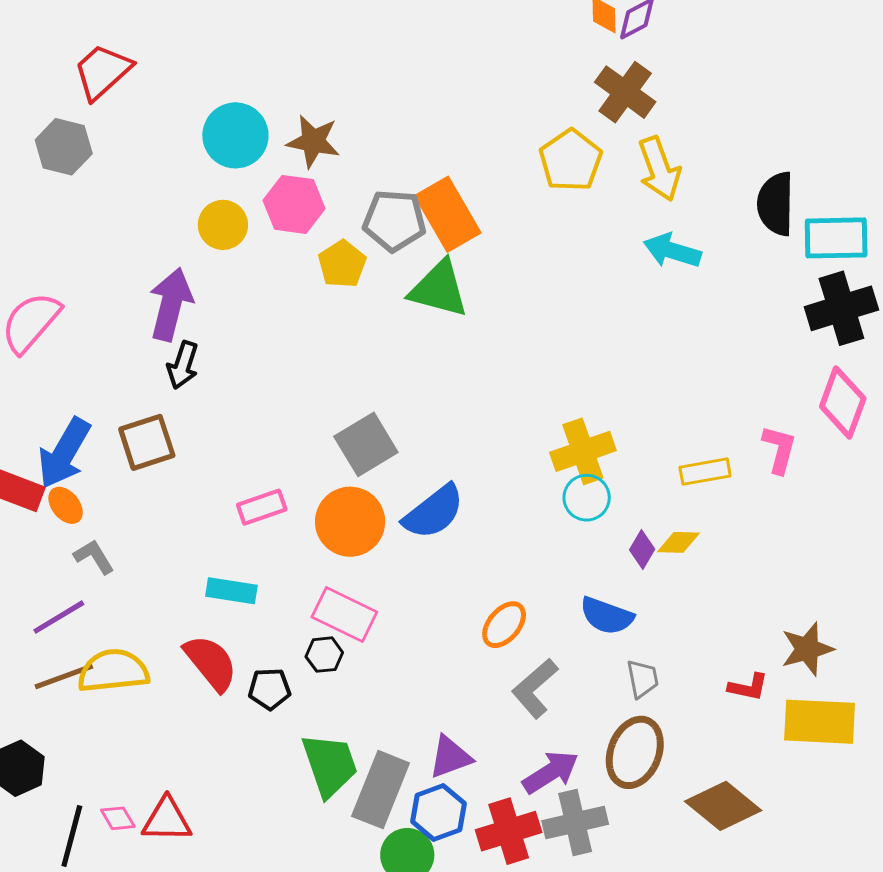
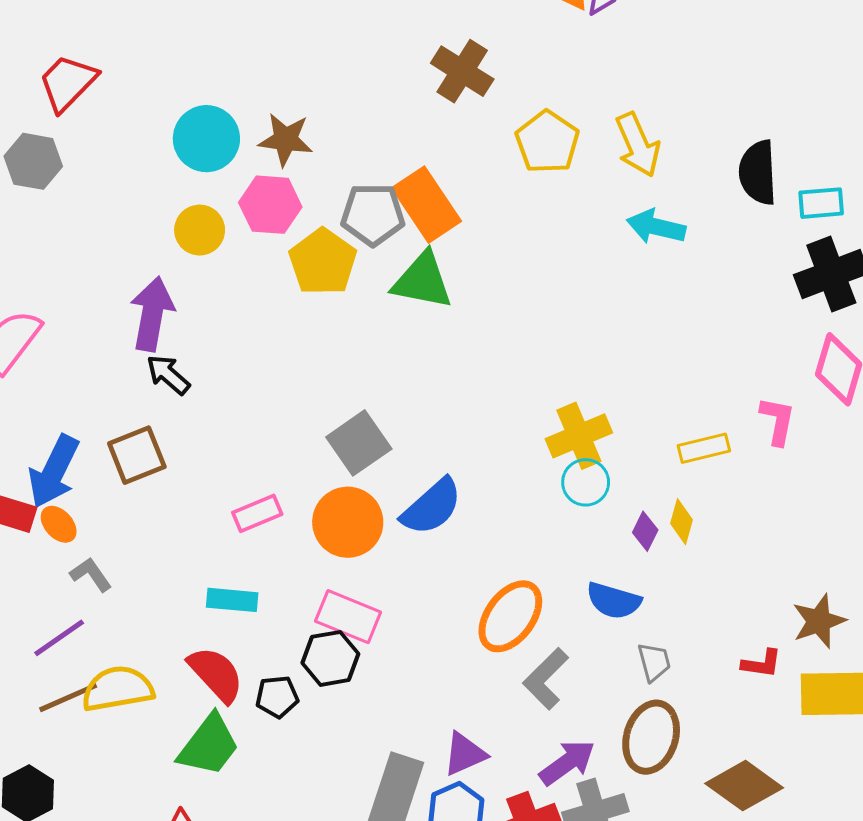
brown cross: (625, 92) -> (462, 71), moved
cyan rectangle: (836, 238) -> (821, 203), size x0.7
yellow pentagon: (342, 264) -> (323, 262), size x1.4
black arrow: (183, 365) -> (168, 375), turned 117
yellow diamond: (678, 542) -> (682, 522), turned -72
orange ellipse: (504, 625) -> (510, 616), size x1.5
black hexagon: (324, 655) -> (330, 658), size x1.5
green trapezoid: (330, 765) -> (209, 745), moved, turned 60

